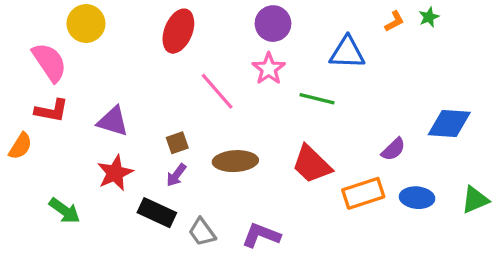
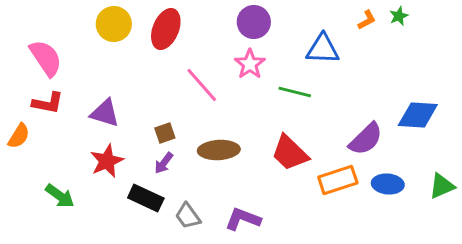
yellow circle: (86, 24) -> (114, 24), moved
purple semicircle: (393, 149) -> (366, 139), size x1.5

